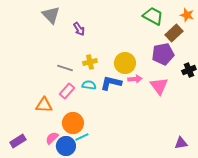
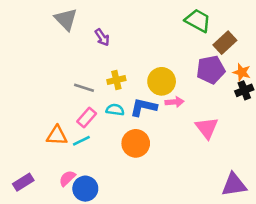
orange star: (187, 15) -> (242, 72), moved
pink triangle: (159, 86) -> (207, 128), moved
orange circle: (73, 123) -> (136, 143), moved
cyan line: (82, 137) -> (81, 141), moved
purple triangle: (181, 143) -> (234, 185), size x1.5

